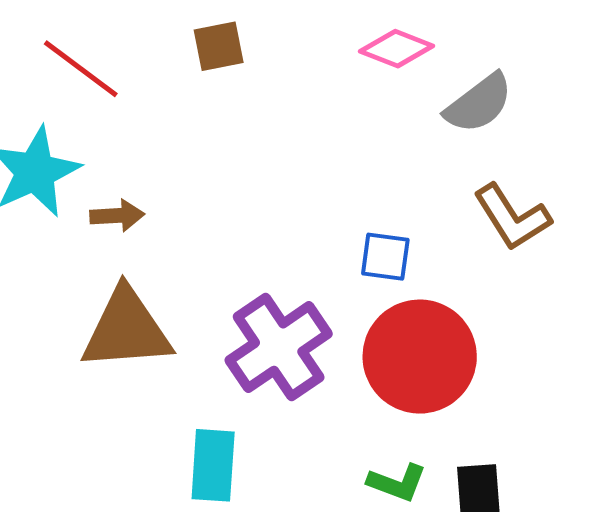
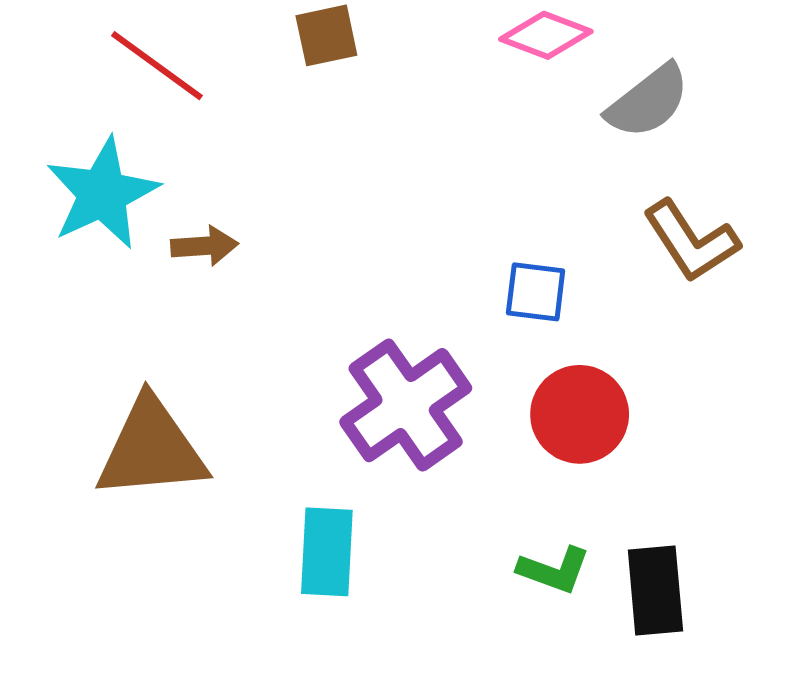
brown triangle: (127, 330) -> (151, 449), moved
red circle: (420, 357) -> (580, 414), size x0.7

